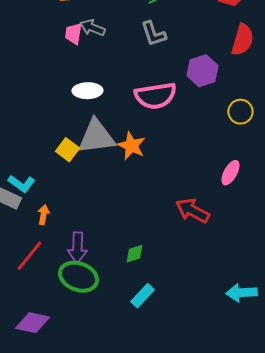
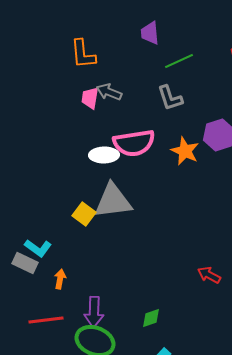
pink semicircle: (155, 96) -> (134, 143), moved
orange star: (131, 146) -> (185, 151), moved
red arrow: (192, 211) -> (209, 275), size x0.7
red line: (29, 256) -> (46, 320), turned 44

